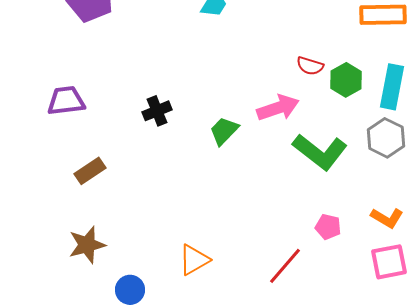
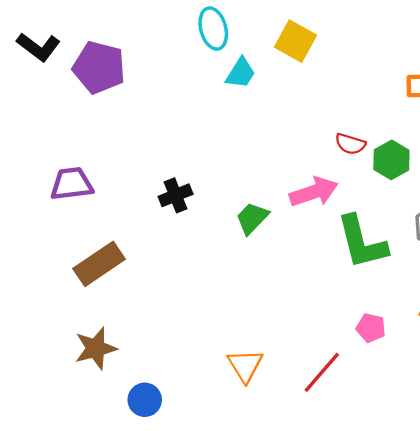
green L-shape: (320, 152) -> (362, 242), turned 38
brown rectangle: (90, 171) -> (99, 264), size x1.4
orange triangle: (194, 260) -> (245, 366), moved, turned -32

